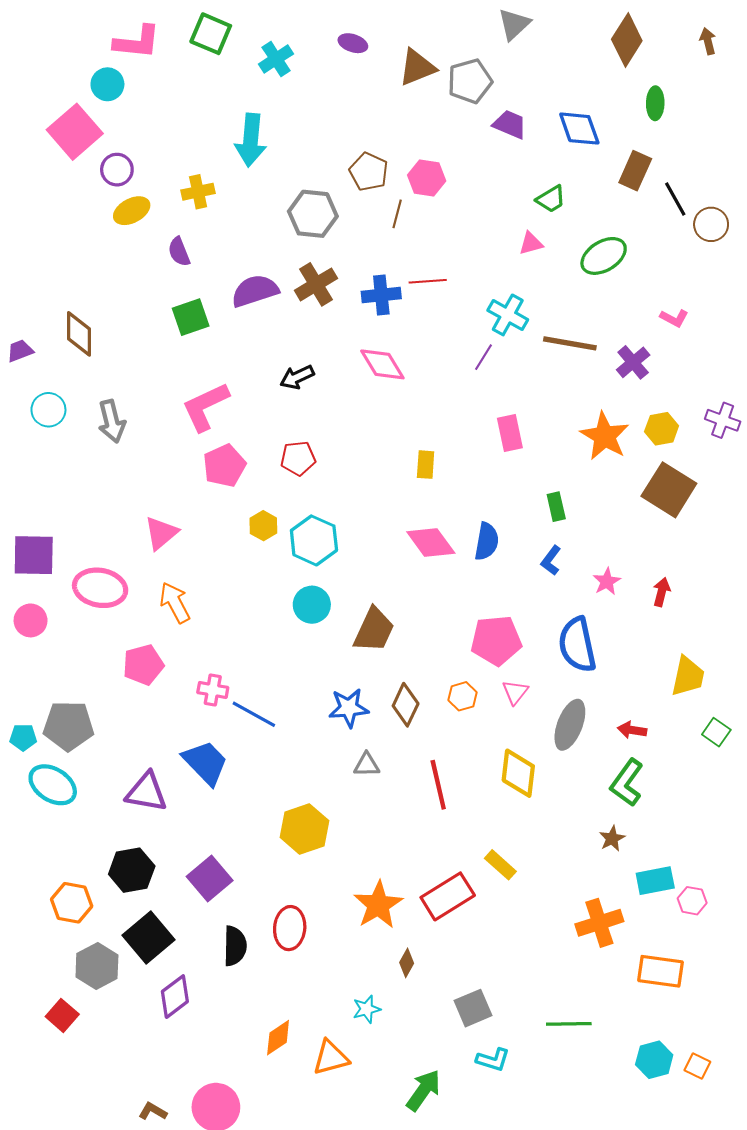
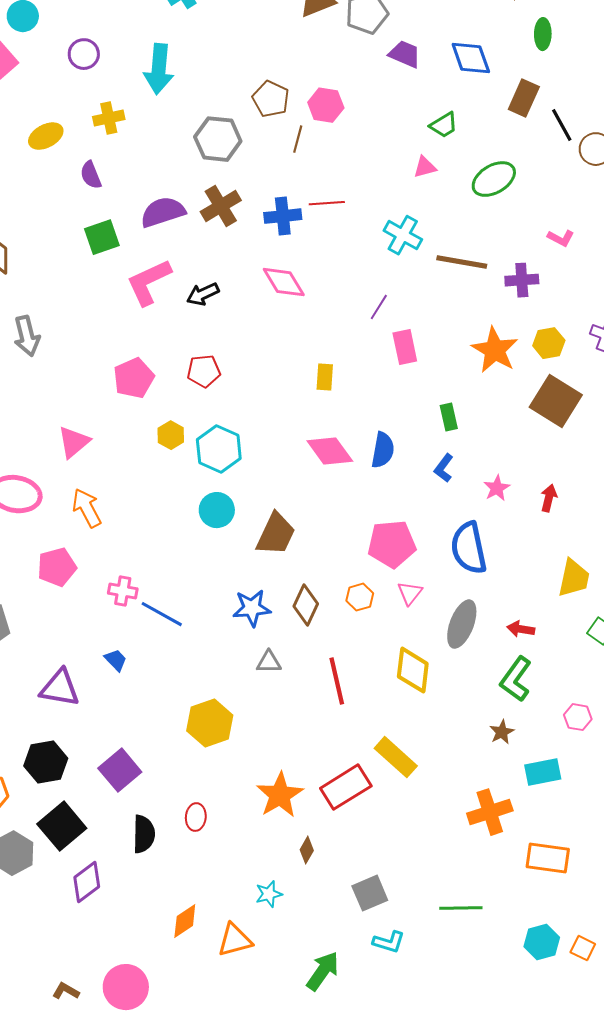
purple circle: (117, 170) -> (84, 54), moved
purple line: (484, 357) -> (379, 307), moved
purple cross: (633, 362) -> (522, 280), turned 36
pink L-shape: (205, 407) -> (149, 282), moved
blue trapezoid: (205, 763) -> (116, 660), size x0.5
yellow rectangle: (500, 865) -> (396, 757), size x1.4
pink hexagon: (692, 901) -> (578, 717), moved
red ellipse: (290, 928) -> (196, 817), size x0.7

